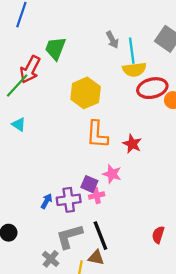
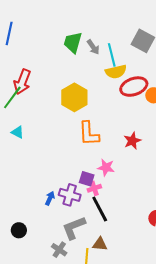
green trapezoid: (55, 48) -> (73, 42), moved
red star: (132, 144) -> (132, 141), moved, turned 30
purple cross: (69, 200) -> (70, 195), turned 30
black line: (100, 236) -> (100, 209), moved

